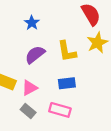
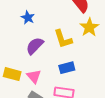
pink triangle: (30, 88) -> (34, 76), turned -35

